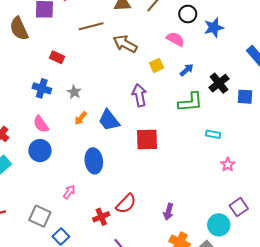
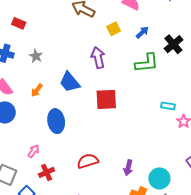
orange arrow: (81, 118) -> (37, 90), moved
cyan rectangle: (213, 134) -> (168, 106), moved
red semicircle: (126, 204) -> (88, 161), turned -150
red cross: (101, 217) -> (47, 172), moved
cyan circle: (219, 225) -> (159, 178), moved

